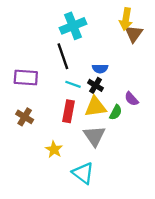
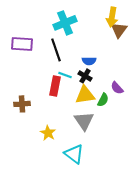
purple rectangle: (26, 78) -> (22, 44), moved
red rectangle: (69, 111) -> (55, 86), moved
brown cross: (25, 117) -> (22, 104), turned -35

